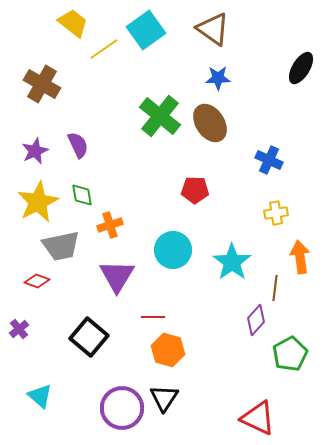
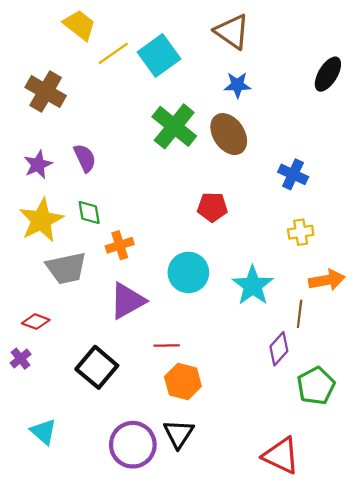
cyan square: (146, 30) -> (159, 56), moved
orange arrow: (300, 257) -> (327, 280), turned 88
purple triangle: (117, 276) -> (127, 301), turned 30
red diamond: (37, 281) -> (36, 322), moved

